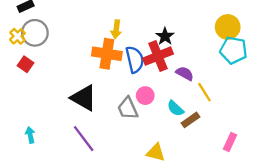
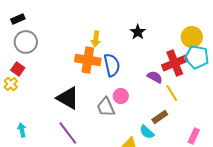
yellow cross: (17, 36) -> (11, 84), moved
black star: (165, 36) -> (138, 32), moved
red cross: (158, 56) -> (175, 63), moved
cyan semicircle: (175, 108) -> (147, 132), moved

